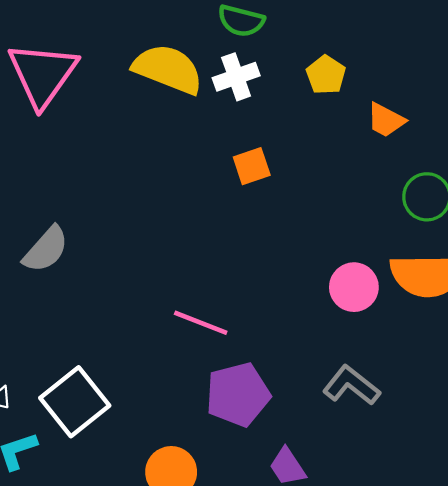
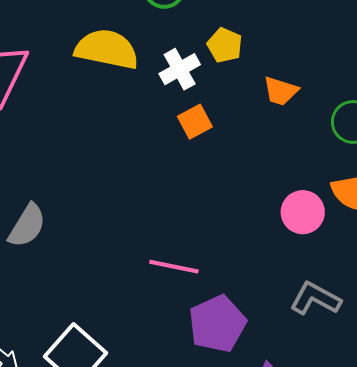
yellow pentagon: (326, 75) -> (225, 45), moved
white cross: (236, 77) -> (180, 69), moved
orange trapezoid: (386, 120) -> (281, 91), moved

